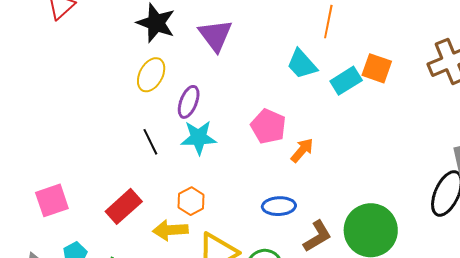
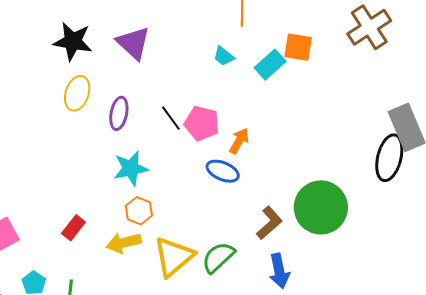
cyan trapezoid: (302, 64) -> (224, 56), size x0.7
cyan star: (199, 138) -> (131, 168), moved
black line: (150, 142) -> (171, 118), moved
red rectangle: (124, 206) -> (73, 228), size x0.7
blue ellipse: (279, 206) -> (223, 171), moved, turned 36

